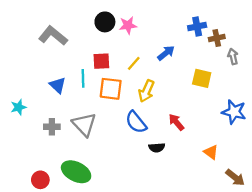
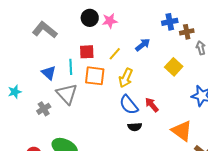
yellow square: (202, 78) -> (174, 67), turned 30
blue semicircle: (136, 122) -> (129, 105), moved
gray triangle: (84, 124) -> (67, 94), moved
gray cross: (52, 127) -> (44, 109), turned -32
orange triangle: (211, 152) -> (182, 131), size x1.6

